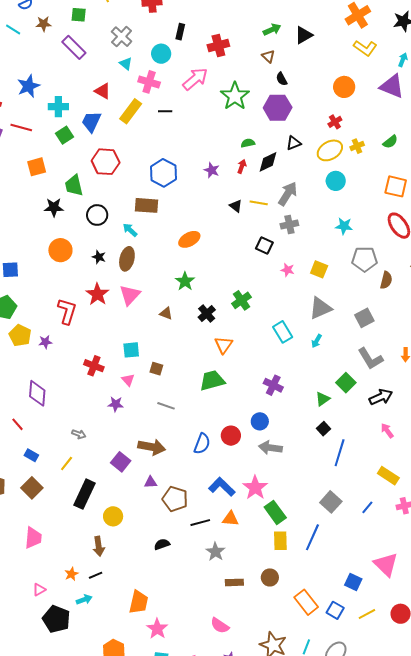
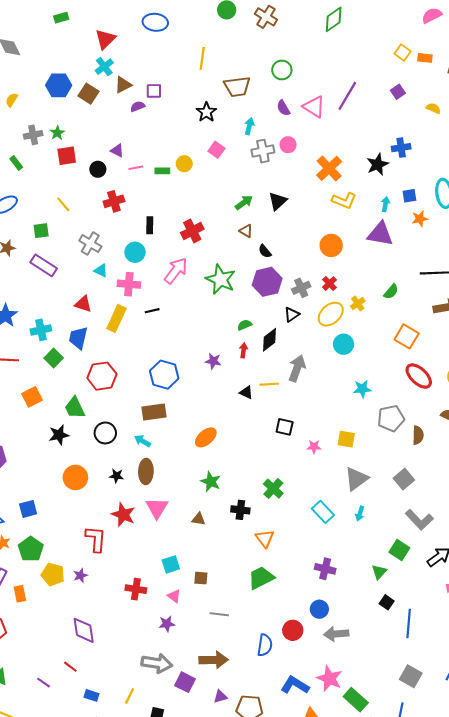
orange square: (396, 186) -> (407, 336), turned 30
gray cross: (289, 225) -> (301, 288), moved
black cross: (207, 314) -> (240, 510), turned -30
gray arrow: (79, 434) -> (157, 663), moved, size x2.0

